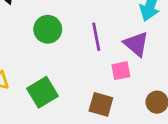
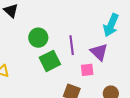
green square: (43, 92) -> (50, 61), moved

